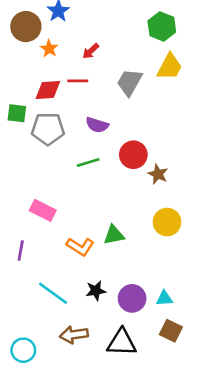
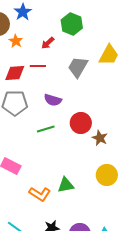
green hexagon: (162, 27) -> (72, 24), moved

